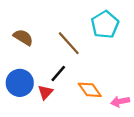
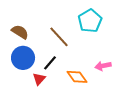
blue circle: (20, 83) -> (23, 58), moved
pink arrow: (120, 102) -> (103, 66), moved

